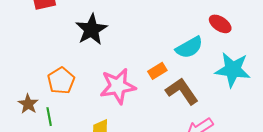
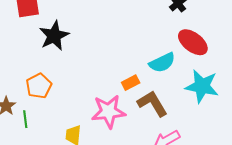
red ellipse: (220, 24) -> (193, 42), size x1.4
black star: (91, 30) -> (54, 36), moved
pink star: (118, 86) -> (109, 112), moved

